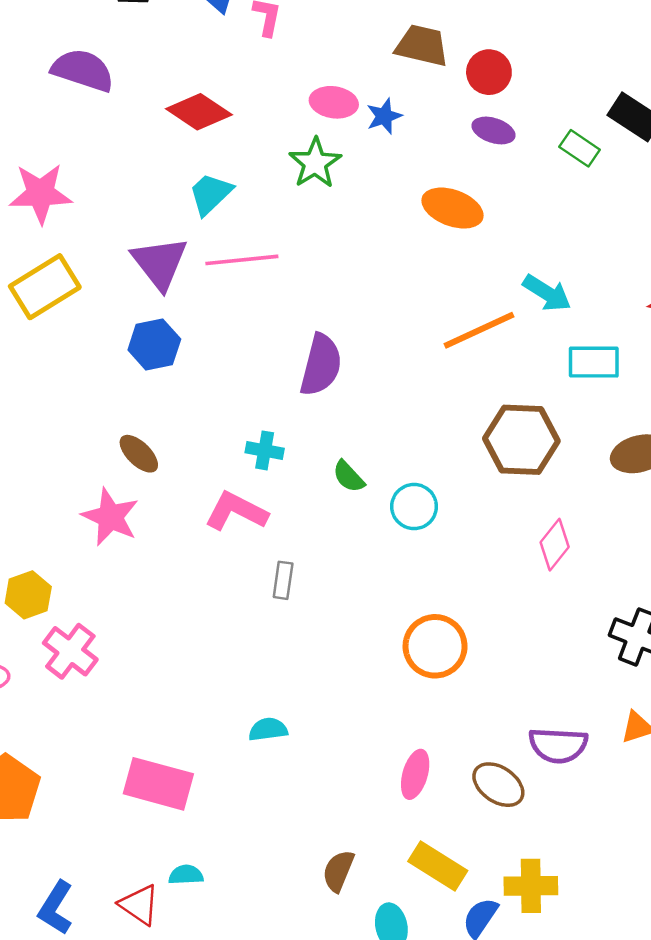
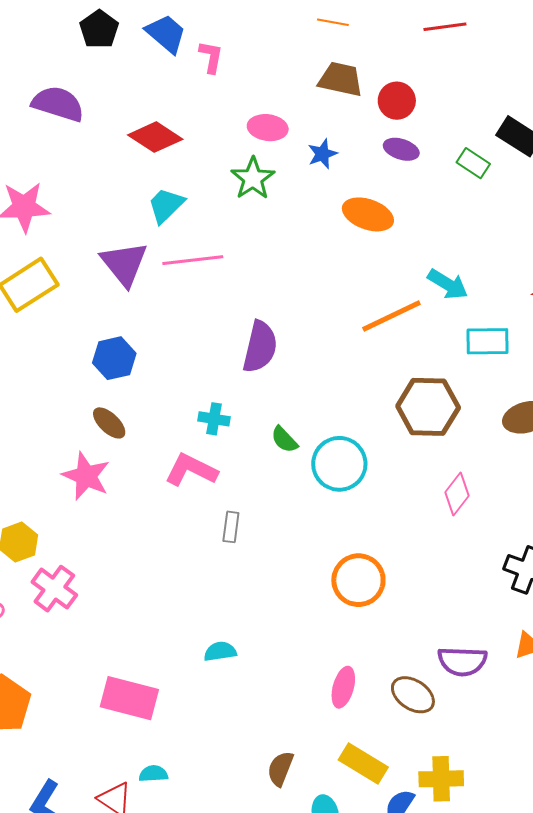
blue star: (384, 116) -> (322, 154), moved
blue hexagon: (154, 344) -> (114, 358), moved
cyan circle: (414, 507) -> (339, 464), size x1.4

